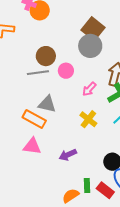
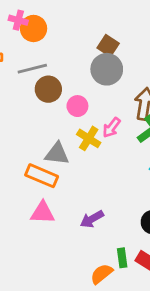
brown square: (93, 29) -> (108, 46), size x0.7
gray line: (38, 73) -> (32, 69), moved
yellow cross: (88, 119) -> (89, 138), moved

